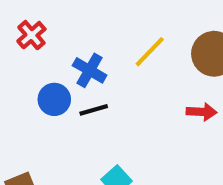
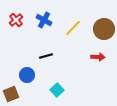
blue cross: (90, 70) -> (44, 20), moved
blue circle: (54, 99) -> (27, 75), moved

